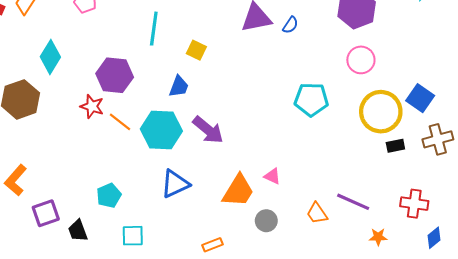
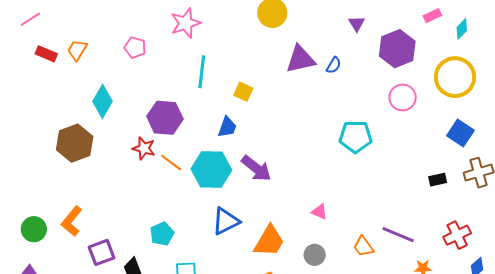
yellow circle: (381, 112) -> (455, 77), moved
orange trapezoid: (238, 191) -> (269, 241), moved
red cross: (414, 204) -> (457, 235), turned -32

